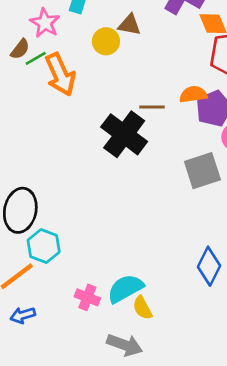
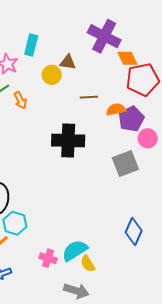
orange arrow: (60, 75) -> (20, 100), size x0.6
brown line: (152, 107) -> (89, 97), moved
black cross: (124, 134) -> (68, 140), turned -32

